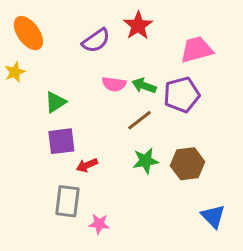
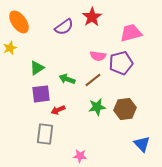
pink semicircle: (114, 84) -> (98, 56), moved
green arrow: (144, 86) -> (67, 79), moved
pink star: (99, 224) -> (80, 156), moved

